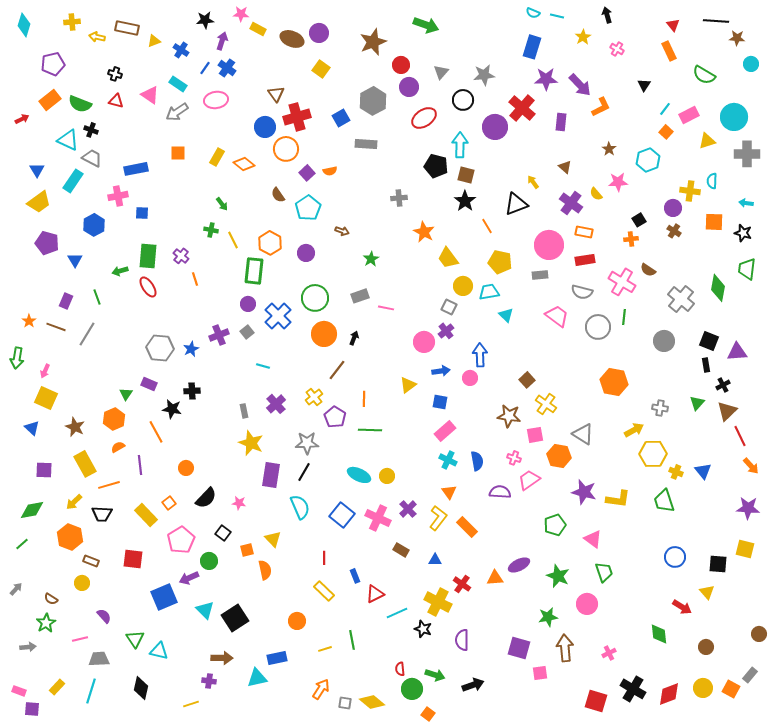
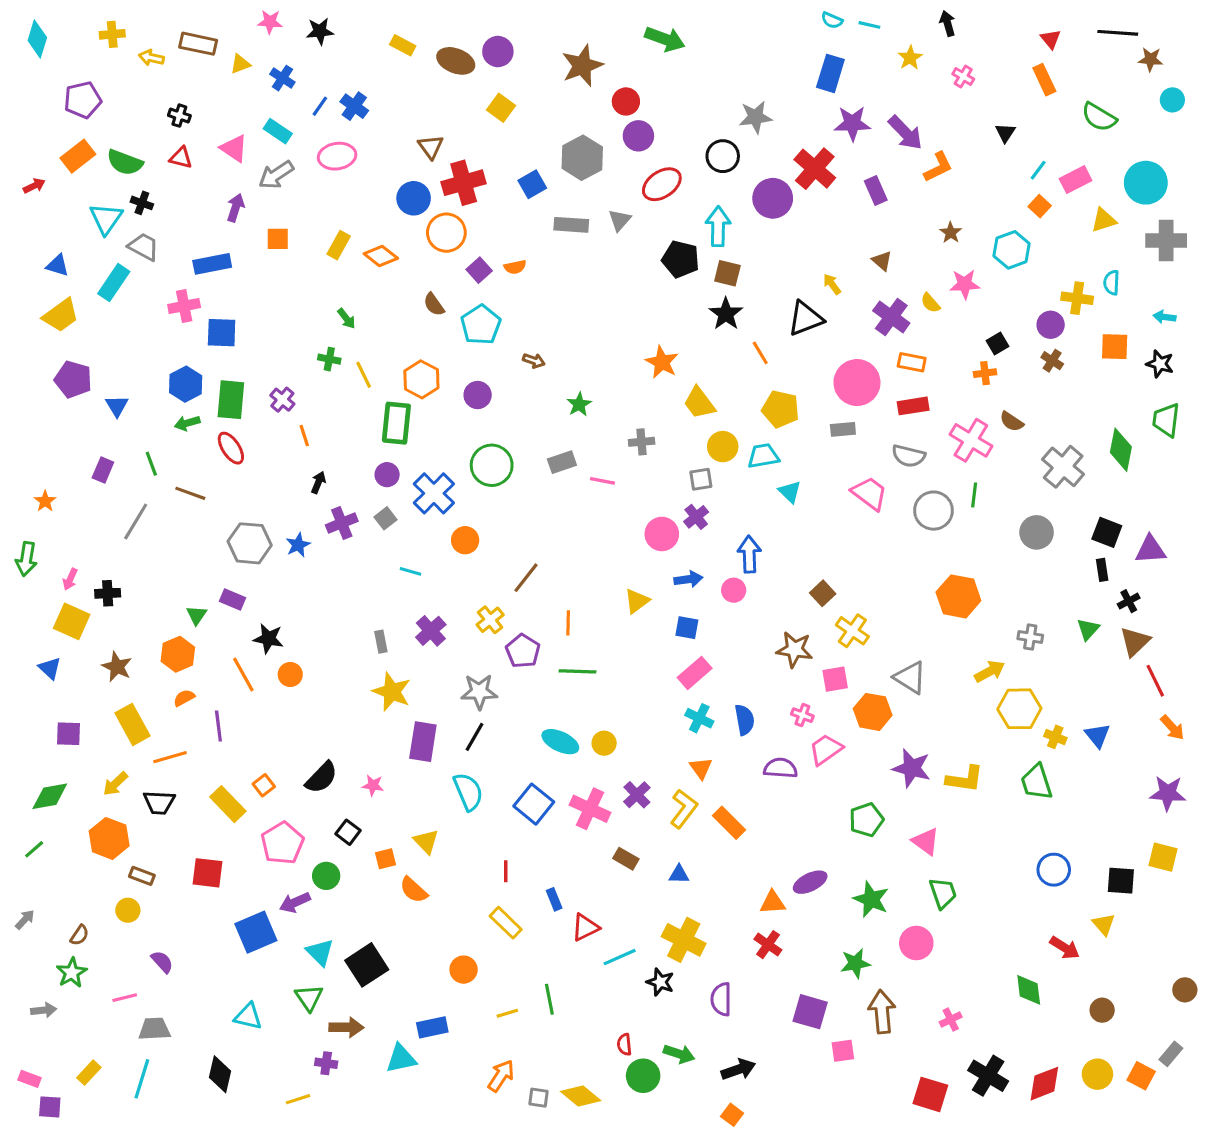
pink star: (241, 14) -> (270, 22), moved
purple arrow: (222, 41) -> (236, 208), moved
gray triangle: (441, 72) -> (620, 220), moved
purple rectangle: (561, 122) -> (876, 190), turned -30
cyan triangle: (68, 140) -> (106, 219), turned 40
blue triangle: (37, 170) -> (58, 265), turned -42
gray cross: (399, 198) -> (642, 442), moved
blue square: (142, 213) -> (222, 333), size x1.5
blue hexagon: (94, 225) -> (186, 384), moved
gray square: (449, 307) -> (701, 479), turned -35
brown line: (56, 327) -> (190, 493), moved
orange circle: (324, 334) -> (465, 540), moved, size x0.7
black arrow: (354, 338) -> (318, 482), moved
black cross: (192, 391) -> (108, 593), moved
orange circle: (186, 468) -> (290, 674), moved
orange semicircle: (265, 570) -> (414, 890), turned 144
red cross: (462, 584) -> (768, 945), moved
brown semicircle: (51, 599) -> (79, 935), turned -88
green triangle: (135, 639) -> (309, 998), moved
orange square: (428, 714) -> (732, 1115), moved

